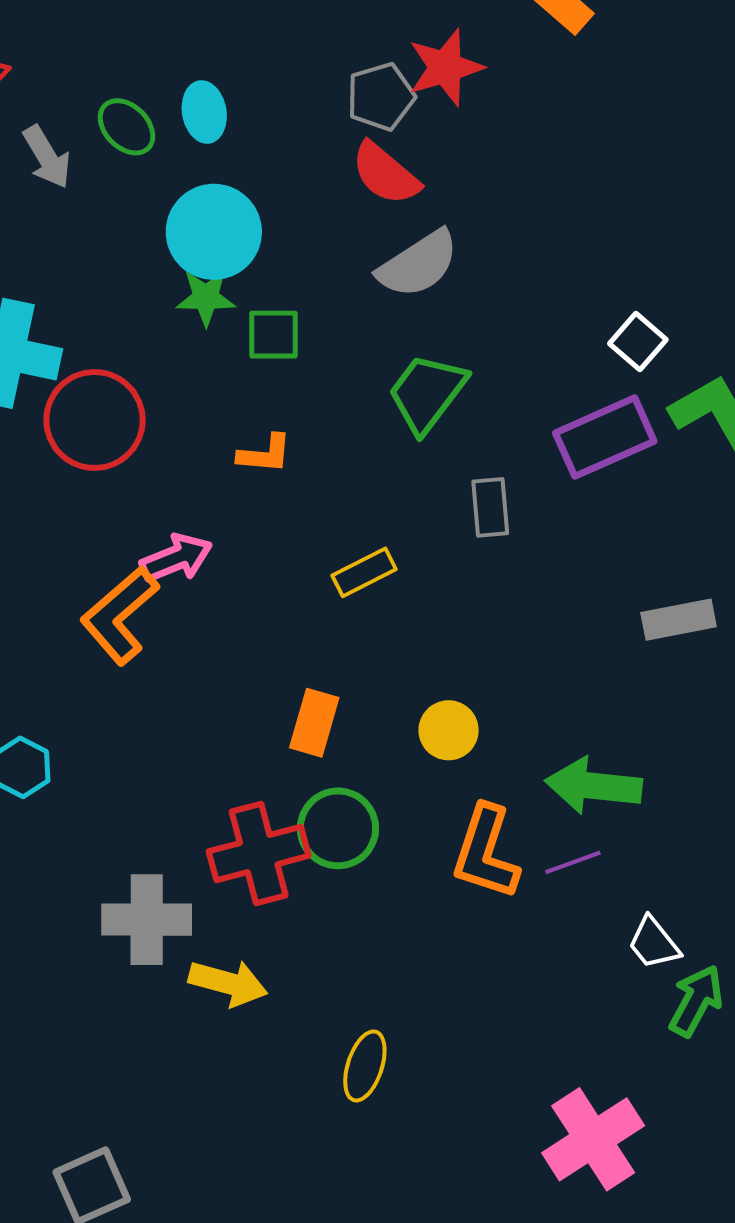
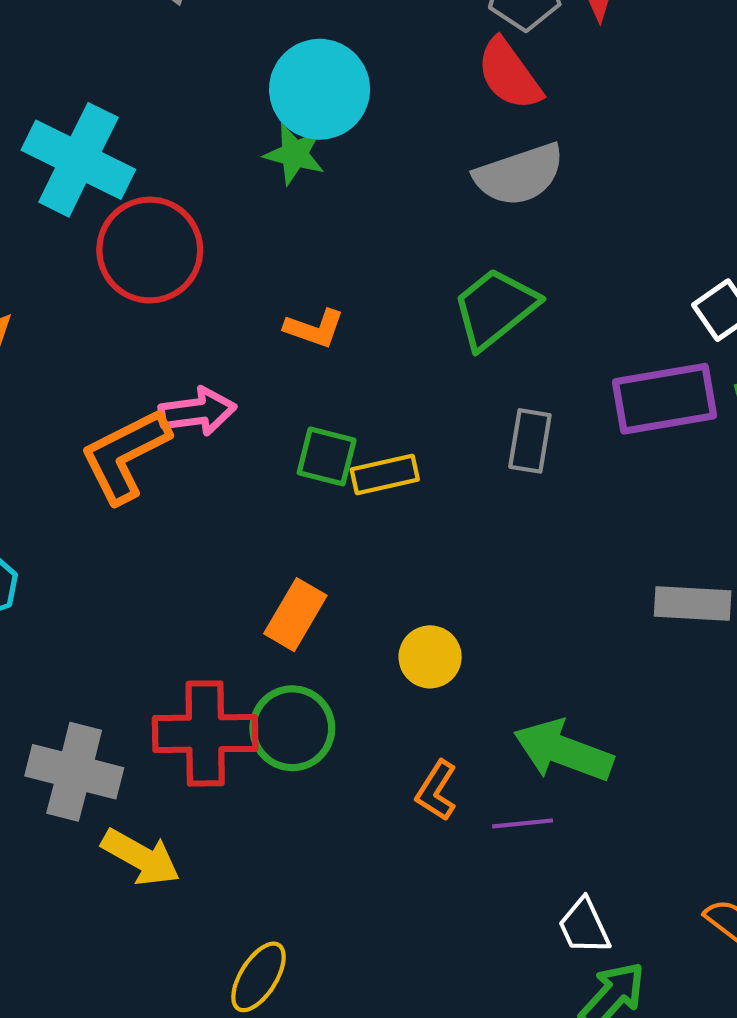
green square: (273, 335) -> (327, 456), moved
orange L-shape: (486, 852) -> (436, 791), size x0.6

